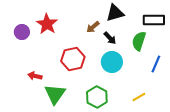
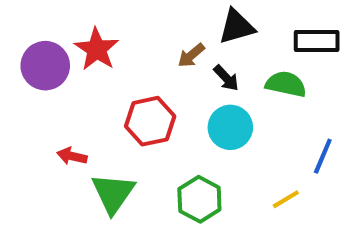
purple circle: (22, 32) -> (45, 66), size x1.5
green semicircle: (139, 41) -> (286, 84), turned 84
blue line: (156, 64) -> (323, 156), moved

